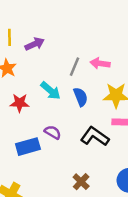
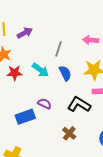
pink arrow: (100, 63) -> (91, 40), moved
red star: (20, 103) -> (15, 73), moved
brown cross: (81, 182) -> (69, 133), moved

